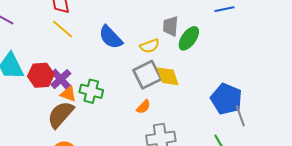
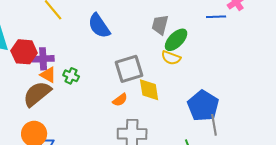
yellow semicircle: (150, 46) -> (171, 58), moved, turned 30
yellow diamond: (168, 76) -> (149, 90), moved
purple cross: (61, 79) -> (43, 59), turned 30
green cross: (91, 91) -> (71, 76), size x0.7

